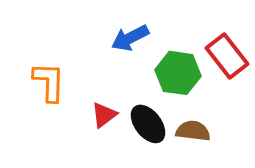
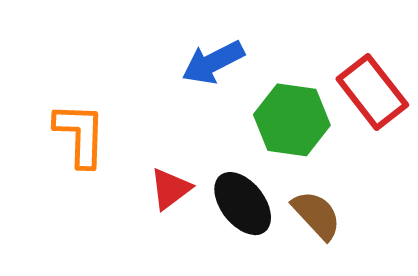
brown semicircle: (193, 131) -> (316, 215), turned 40

